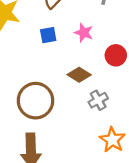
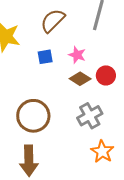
brown diamond: (79, 75) -> (80, 79), moved
gray cross: (98, 100) -> (90, 116), size x1.4

